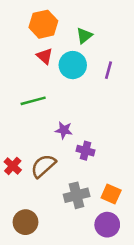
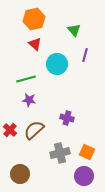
green triangle: (84, 36) -> (74, 30), moved, turned -32
cyan circle: (73, 65) -> (57, 64), moved
purple star: (64, 130) -> (29, 100), moved

